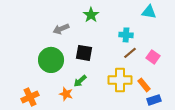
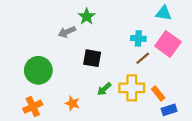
green star: (91, 15) -> (87, 16), moved
pink square: (153, 57) -> (168, 44), moved, size x1.6
green circle: (51, 60) -> (38, 70), moved
green arrow: (80, 81) -> (104, 89), moved

